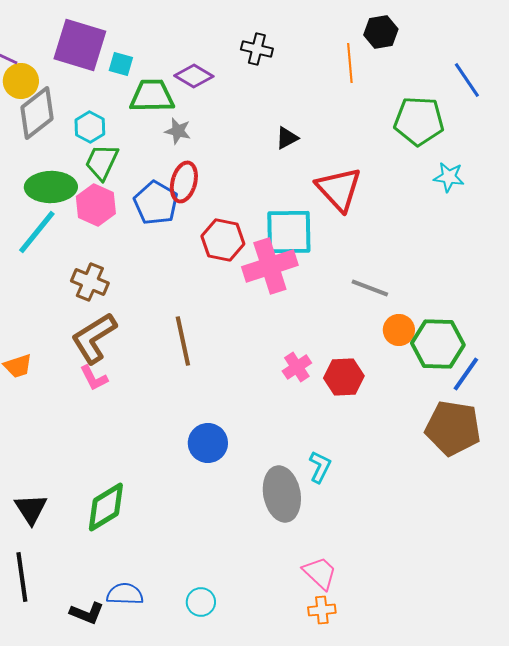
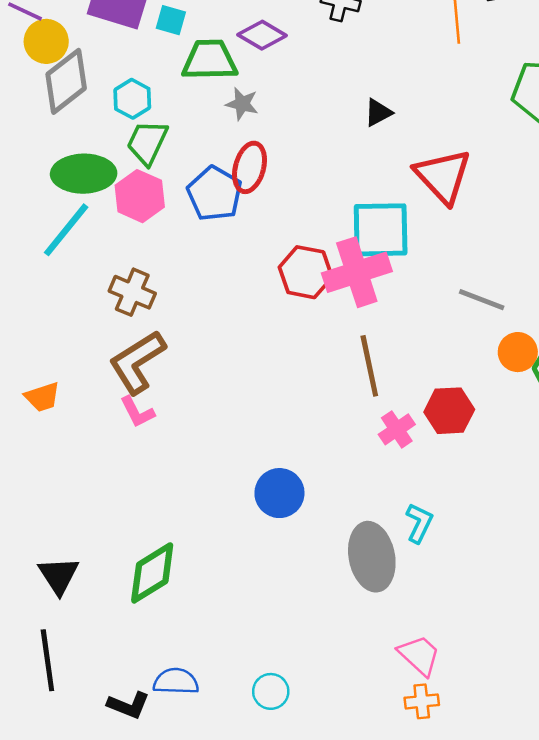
red hexagon: (223, 240) -> (306, 272), moved
brown line: (183, 341) -> (369, 366), moved
pink cross: (297, 367) -> (397, 429), moved

